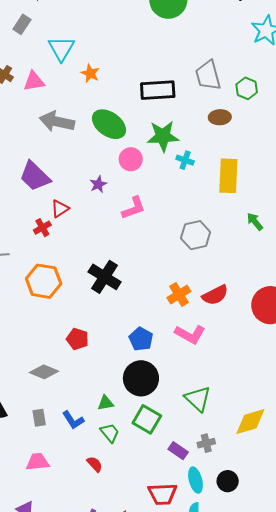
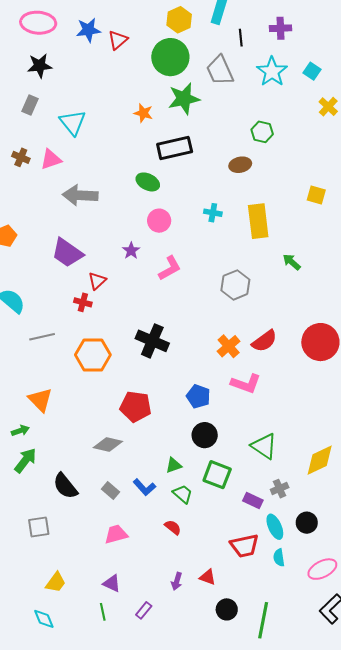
orange star: (90, 73) -> (143, 113), moved
gray trapezoid: (208, 75) -> (220, 70), moved
green ellipse: (109, 124) -> (148, 182), moved, size x0.7
green star: (163, 136) -> (184, 99), moved
red cross: (42, 228) -> (83, 302), turned -36
red pentagon: (77, 339) -> (136, 407), size x1.4
black circle: (141, 378) -> (205, 435), size x0.7
gray rectangle: (39, 418) -> (110, 490), turned -30

